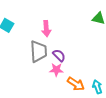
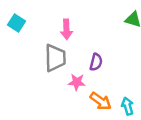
purple semicircle: (59, 55) -> (96, 62), moved, turned 56

